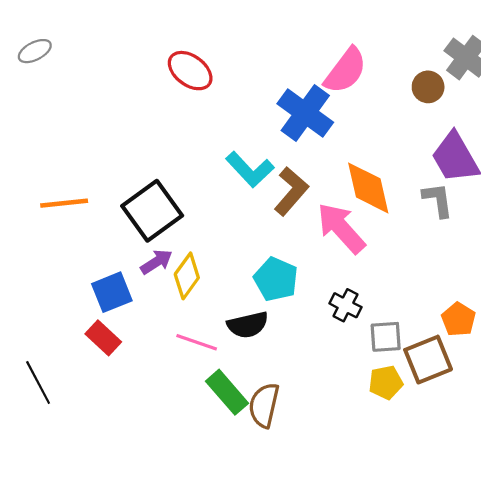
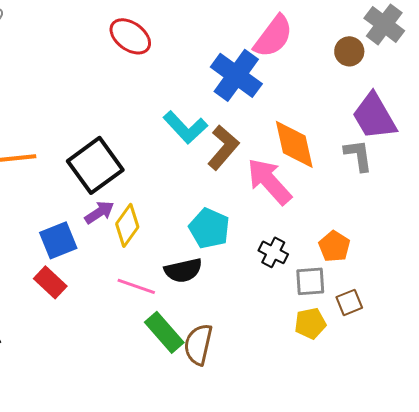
orange pentagon: (458, 319) -> (334, 246), moved
brown square: (428, 360) -> (349, 302), size x0.6

